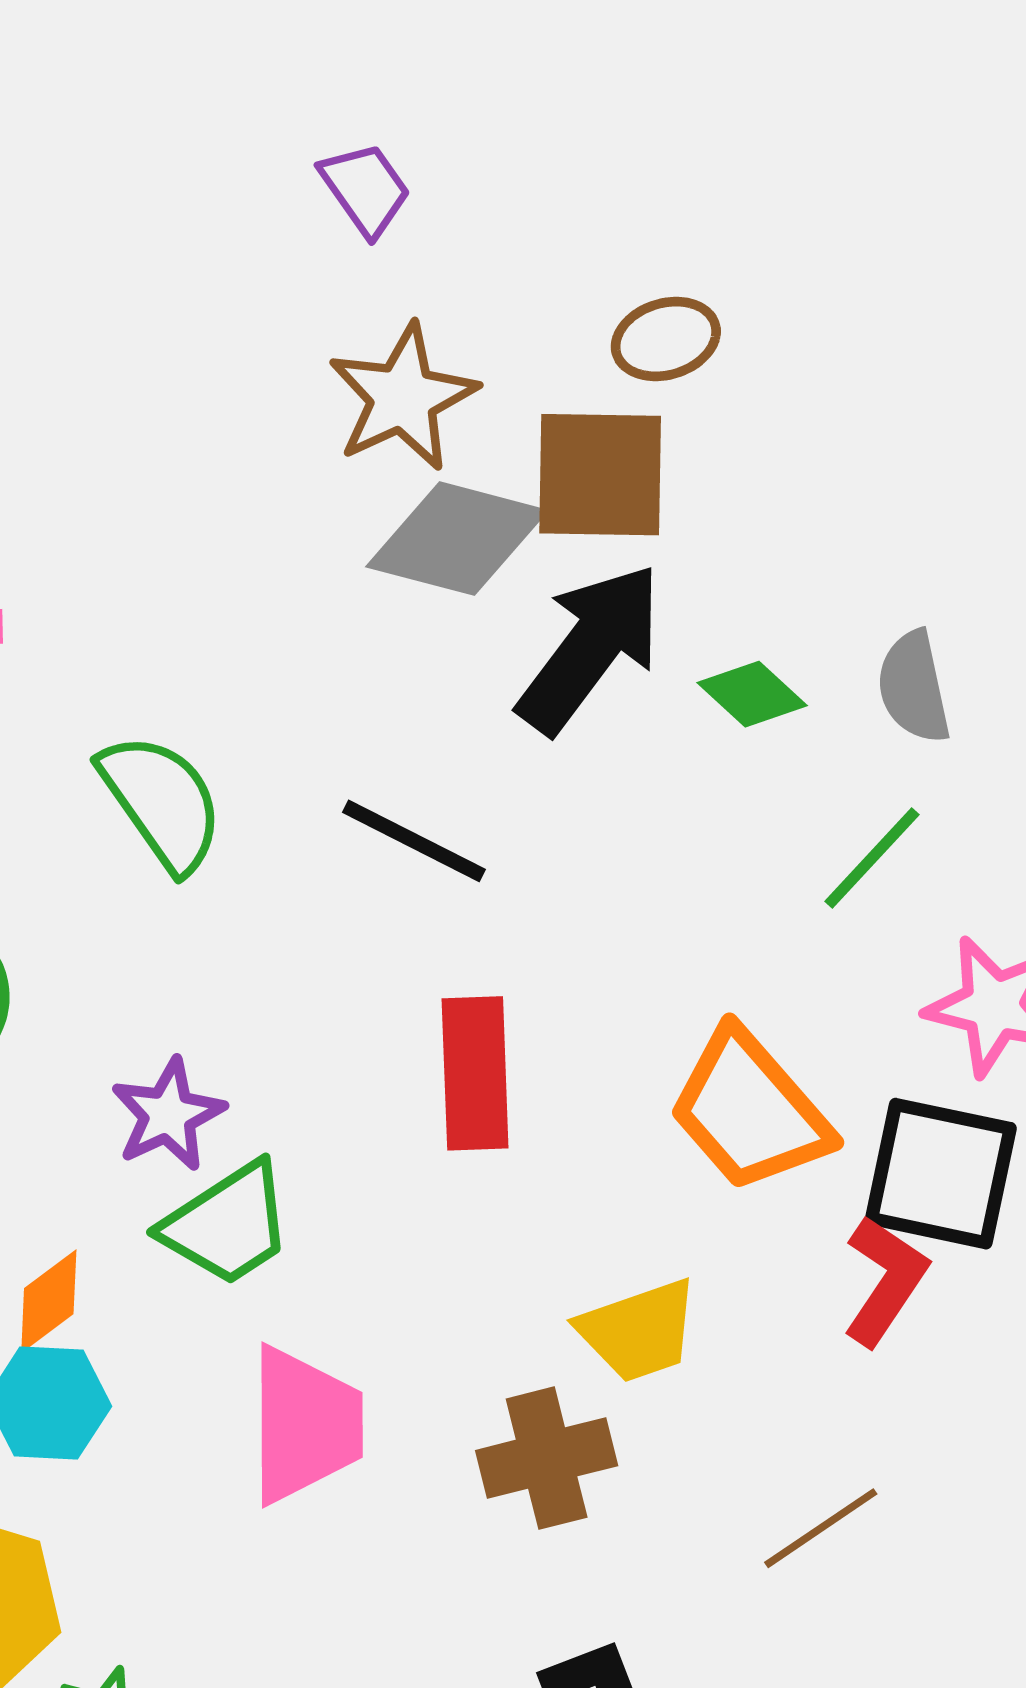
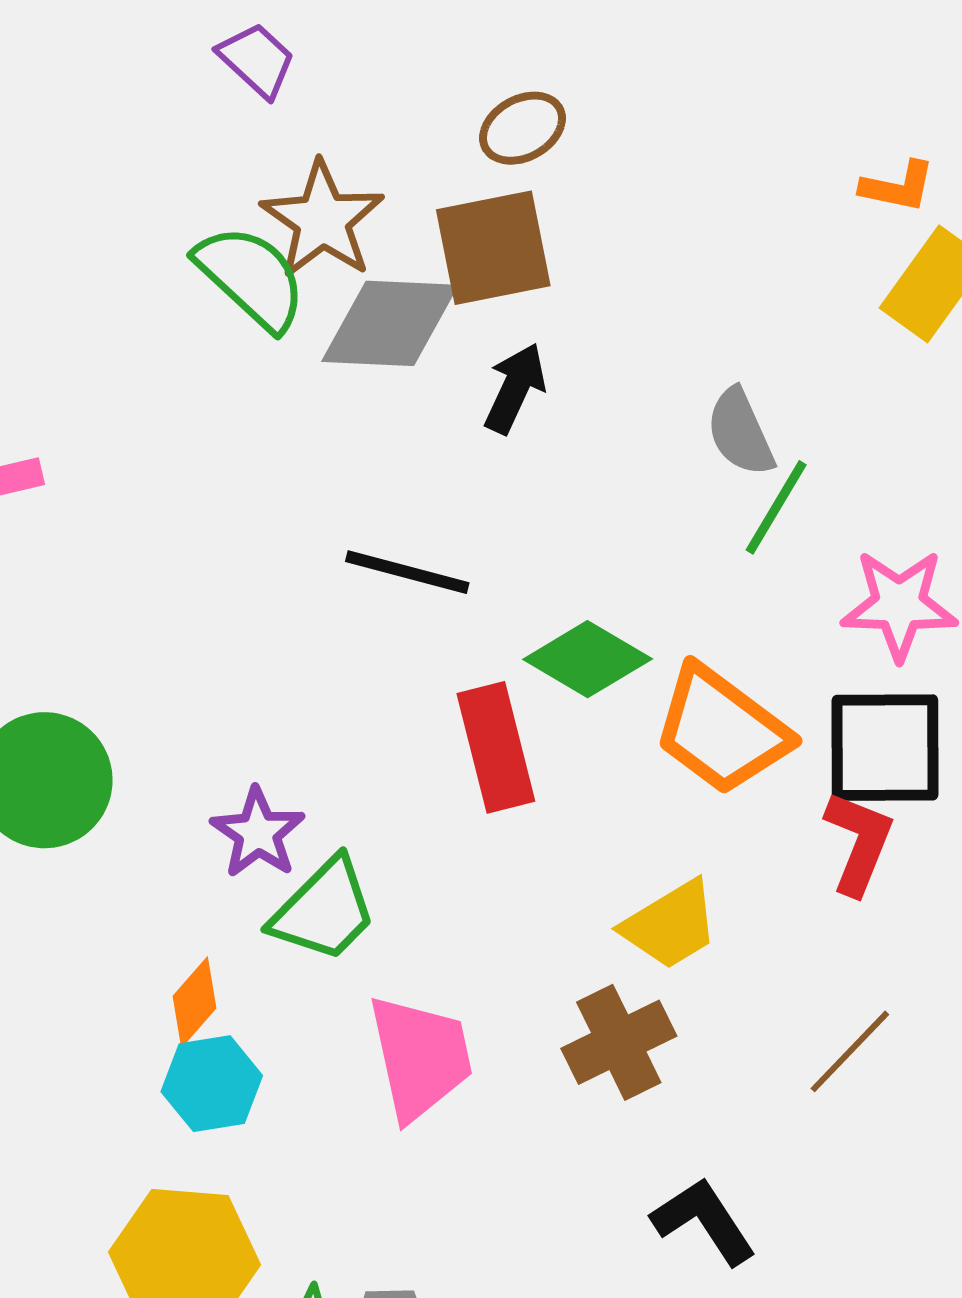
black arrow: (590, 648) -> (515, 388), size x0.6
gray semicircle: (914, 687) -> (740, 432), moved
green diamond: (752, 694) -> (588, 659), moved, size x1.4
green semicircle: (162, 802) -> (251, 277), moved

